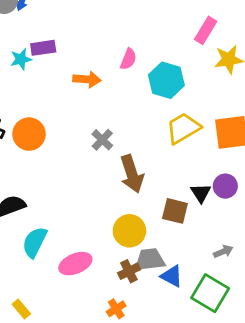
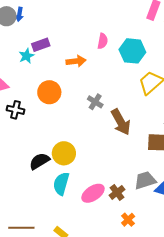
orange circle: (29, 134) -> (49, 92), moved
yellow circle: (129, 231) -> (64, 153), moved
brown cross: (129, 271) -> (117, 192), moved

